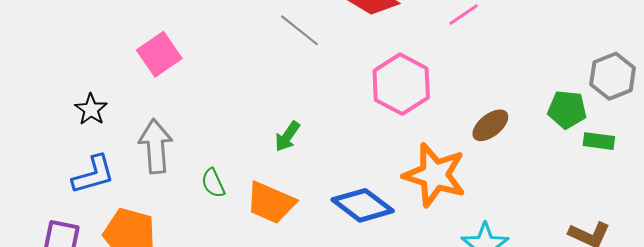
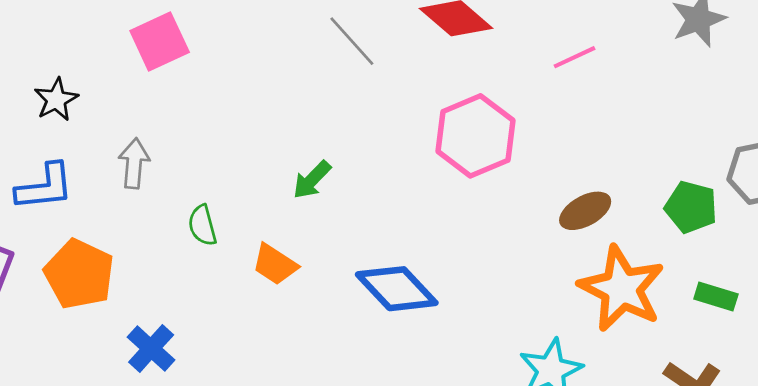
green rectangle: (599, 141) -> (716, 296), moved
gray arrow: (156, 146) -> (134, 163), size x0.7
orange star: (435, 175) -> (622, 289), moved
orange trapezoid: (271, 203) -> (275, 264), size x0.7

